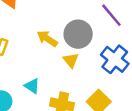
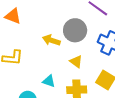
yellow triangle: (71, 60) -> (76, 62), moved

